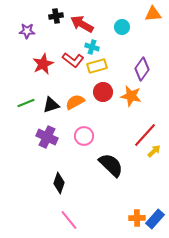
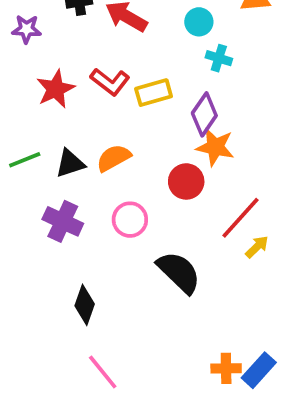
cyan cross: (92, 47) -> (219, 58), moved
purple diamond: (142, 69) -> (204, 114), moved
red circle: (103, 92) -> (186, 181), moved

